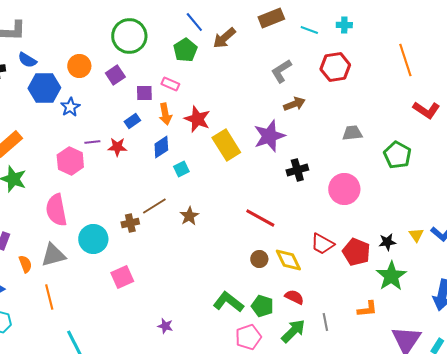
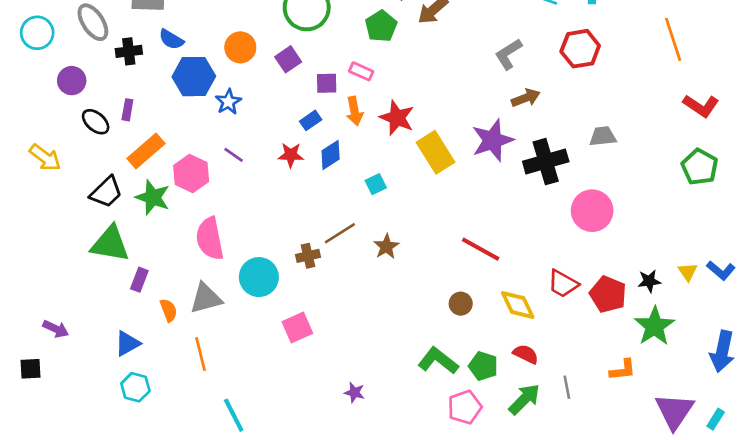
purple line: (92, 142) -> (234, 155), moved, turned 42
blue diamond: (161, 147) -> (331, 155), moved
green pentagon: (397, 155) -> (700, 167), moved
pink hexagon: (70, 161) -> (191, 174), moved
black cross: (297, 170) -> (546, 162), moved, size x1.5
brown circle: (259, 259) -> (461, 304), moved

